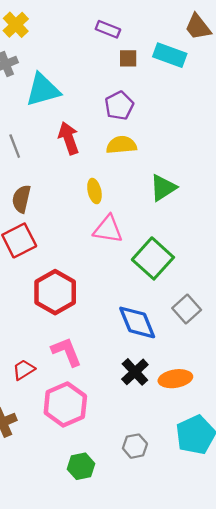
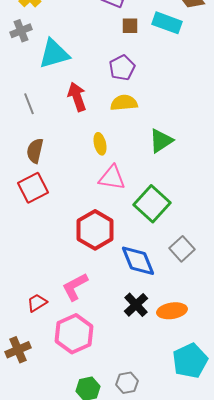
red hexagon: (55, 292) -> (95, 230), moved
pink L-shape: (66, 352) -> (75, 287), turned -96
gray hexagon: (135, 446) -> (127, 383), moved

